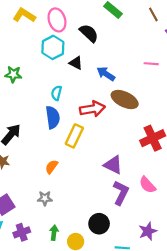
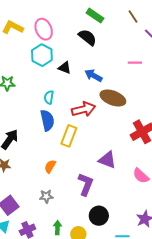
black semicircle: (89, 33) -> (87, 37), moved
purple L-shape: (121, 193) -> (86, 184), moved

